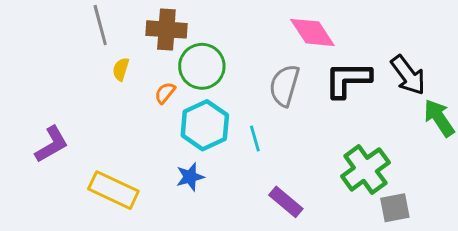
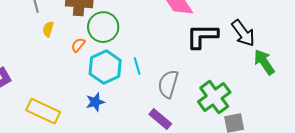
gray semicircle: (284, 85) -> (168, 84), moved
cyan line: (255, 138) -> (137, 66), moved

